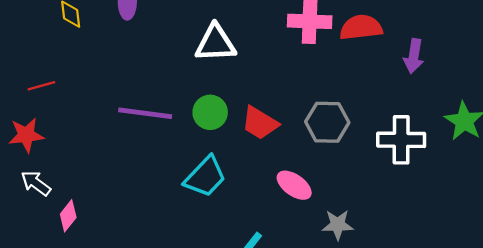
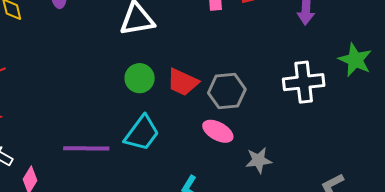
purple line: (145, 113) -> (86, 148), moved
gray hexagon: (327, 122) -> (227, 91), moved

